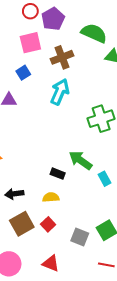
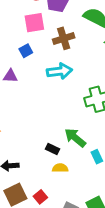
cyan arrow: (60, 92) -> (59, 71), turned 55
yellow semicircle: (51, 197) -> (60, 168), moved

